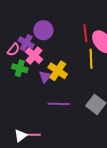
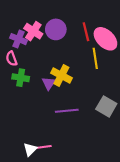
purple circle: (43, 30) -> (56, 29), moved
purple cross: (26, 43) -> (18, 39), moved
pink semicircle: (13, 50) -> (12, 59), turned 128
pink cross: (34, 55) -> (33, 31), moved

